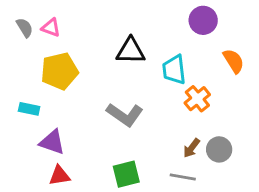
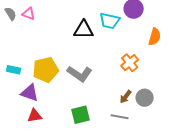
orange semicircle: (234, 61) -> (155, 37), turned 48
cyan trapezoid: (174, 70) -> (110, 21), moved, turned -70
yellow pentagon: (59, 71) -> (46, 70), moved

